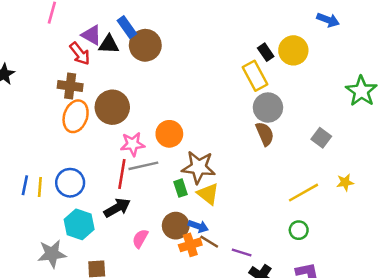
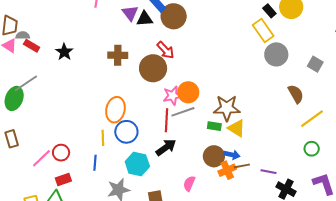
purple triangle: (92, 35) -> (130, 13), turned 30
red arrow: (80, 54) -> (165, 50), moved
orange ellipse: (76, 116) -> (115, 110), moved
orange circle: (169, 134) -> (188, 92), moved
brown semicircle: (265, 134) -> (296, 94), moved
gray square: (321, 138) -> (315, 64), moved
blue line: (25, 185) -> (95, 163), moved
green rectangle: (180, 188) -> (214, 126), turned -56
pink semicircle: (140, 239) -> (189, 184), moved
brown line: (209, 242) -> (242, 166), turned -35

